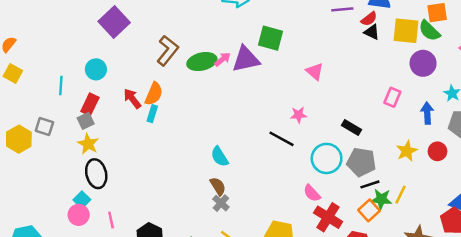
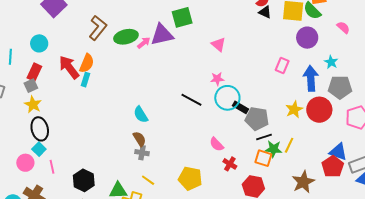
green square: (271, 38) -> (182, 17), turned -30
pink arrow: (223, 59) -> (144, 43), moved
red arrow: (132, 99) -> (69, 67), size x1.4
blue arrow: (427, 113) -> (311, 78), size x1.4
pink star: (299, 115) -> (217, 79), moved
black rectangle: (351, 128) -> (241, 107), moved
red circle: (437, 151) -> (319, 110), size x1.6
cyan circle: (327, 158) -> (227, 98), moved
cyan square: (82, 200) -> (39, 149), moved
gray cross: (221, 203) -> (142, 153), turned -32
orange square: (369, 210) -> (263, 158), turned -30
red cross: (328, 217) -> (230, 164), size x0.6

